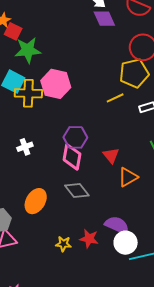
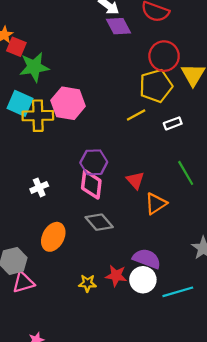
white cross: (25, 147) -> (39, 187), moved
white circle: (126, 243) -> (143, 280), moved

